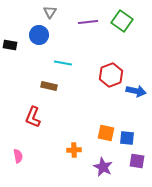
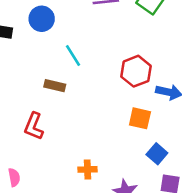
cyan line: (63, 63) -> (73, 55), turned 48
orange square: (106, 133) -> (140, 118), moved
blue square: (127, 138) -> (157, 154), turned 35

